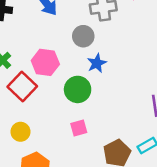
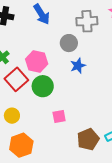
green circle: (78, 89) -> (43, 86), moved

